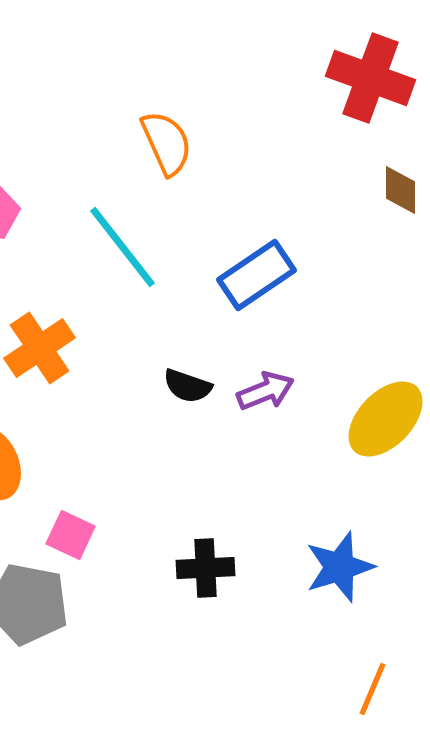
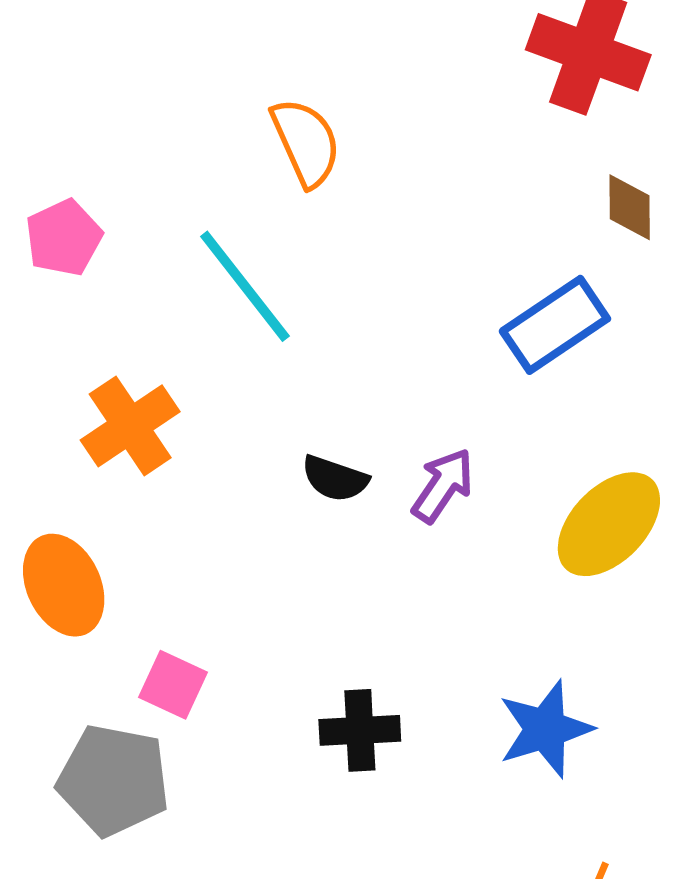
blue rectangle: (257, 275) -> (555, 325), moved
purple arrow: (266, 391) -> (443, 485), turned -34

